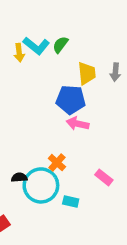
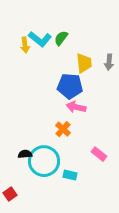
orange cross: (57, 163) -> (63, 129), moved

